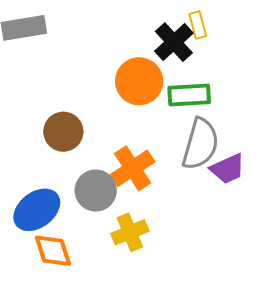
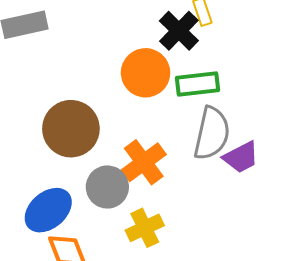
brown circle: (63, 132) -> (71, 129), size x1.4

